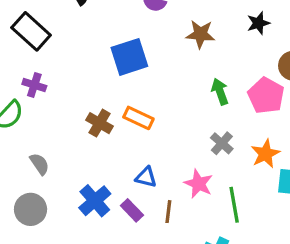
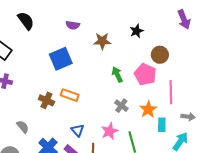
gray semicircle: (40, 164) -> (23, 127), moved
blue triangle: (146, 177) -> (78, 130), turned 40
pink star: (198, 184) -> (110, 131), turned 30

